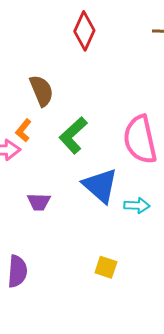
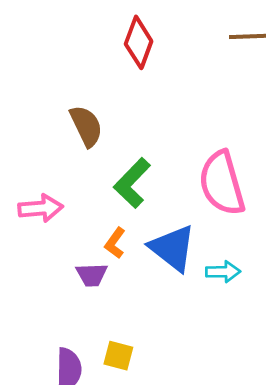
orange L-shape: (23, 130) -> (115, 243), moved
yellow square: (106, 267) -> (118, 356), moved

